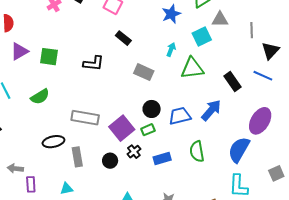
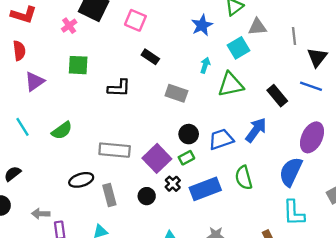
green square: (49, 57) -> (78, 65), moved
blue rectangle: (162, 159) -> (205, 189), size x1.5

